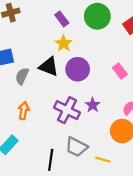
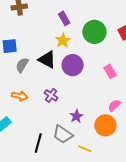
green circle: (97, 16) -> (94, 32), moved
purple star: (93, 105) -> (76, 116), moved
purple cross: (67, 110) -> (51, 95), moved, size x0.6
orange arrow: (24, 111) -> (20, 96), turned 84

